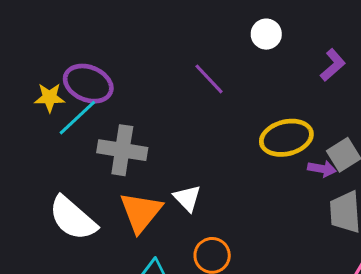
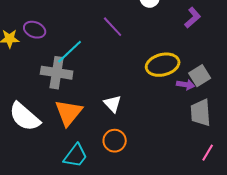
purple ellipse: (88, 84) -> (35, 30), size x0.7
cyan line: (77, 118) -> (70, 52), moved
white triangle: (187, 198) -> (113, 104), moved

